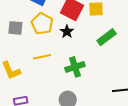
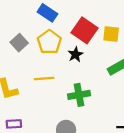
gray square: (15, 28) -> (19, 43), turned 35

